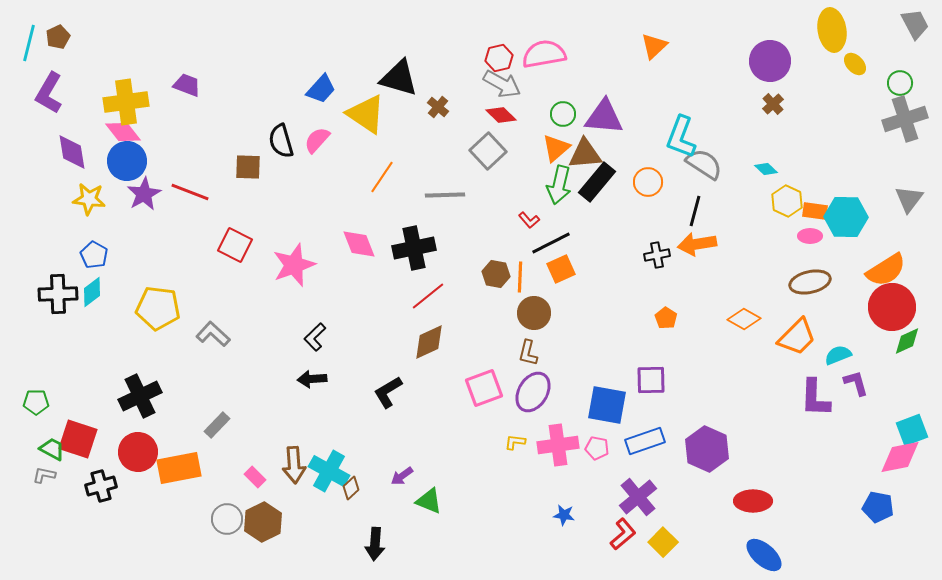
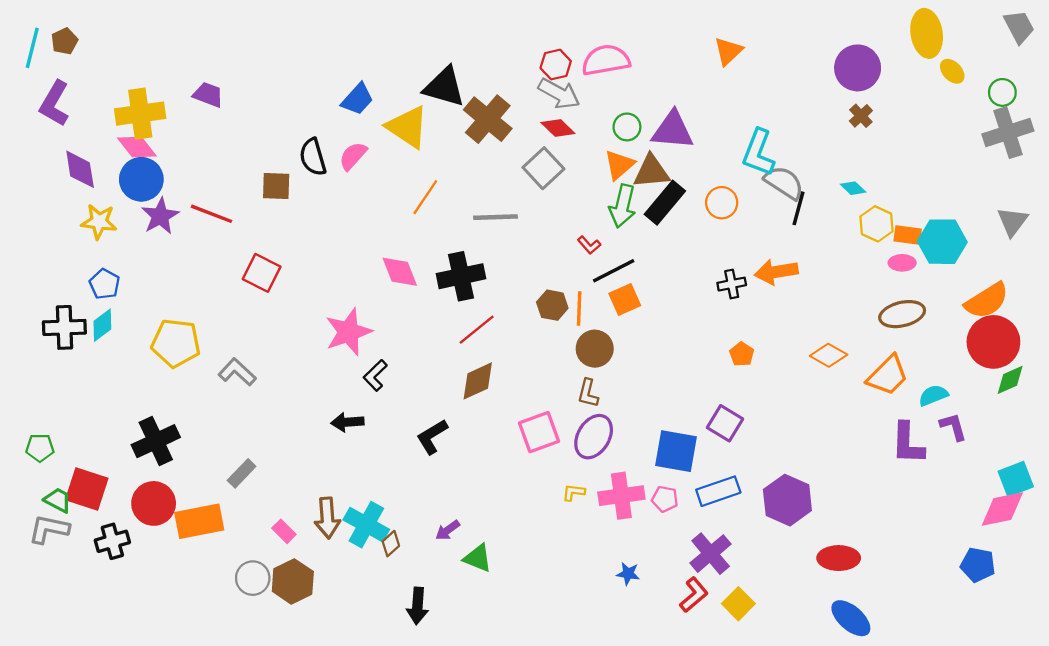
brown cross: (438, 107) -> (488, 119), size x2.0
black line: (695, 211) -> (799, 208), moved
pink star: (294, 265) -> (349, 332), moved
black L-shape: (315, 337) -> (375, 375), moved
purple square: (651, 380) -> (725, 423), turned 32
gray L-shape: (44, 475) -> (49, 529), size x1.6

